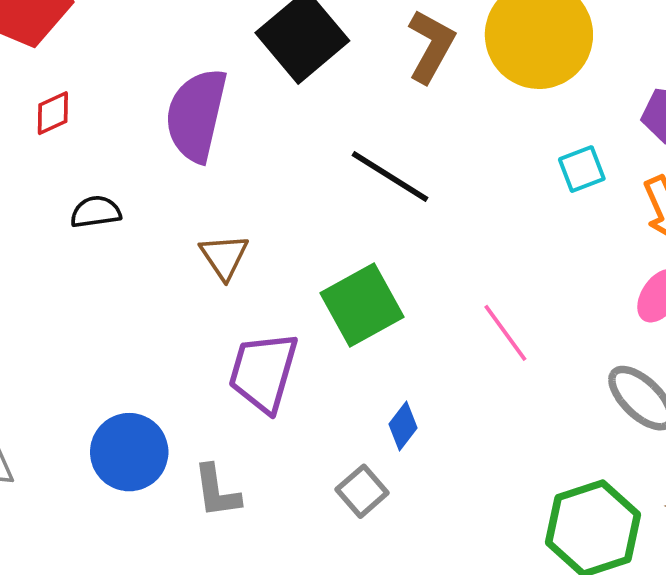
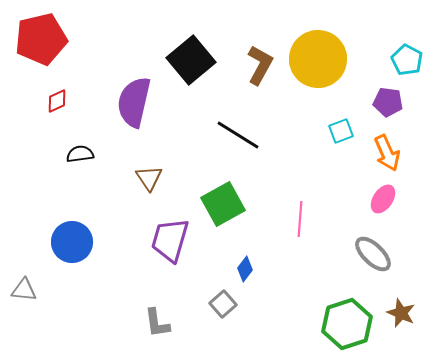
pink line: (505, 333) -> (300, 219), turned 40
blue circle: (129, 452) -> (72, 242), moved
gray L-shape: (217, 491) -> (157, 323), moved

